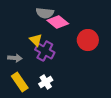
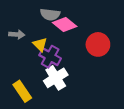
gray arrow: (15, 58) -> (17, 34), moved
white cross: (46, 82) -> (56, 78), moved, size x1.5

